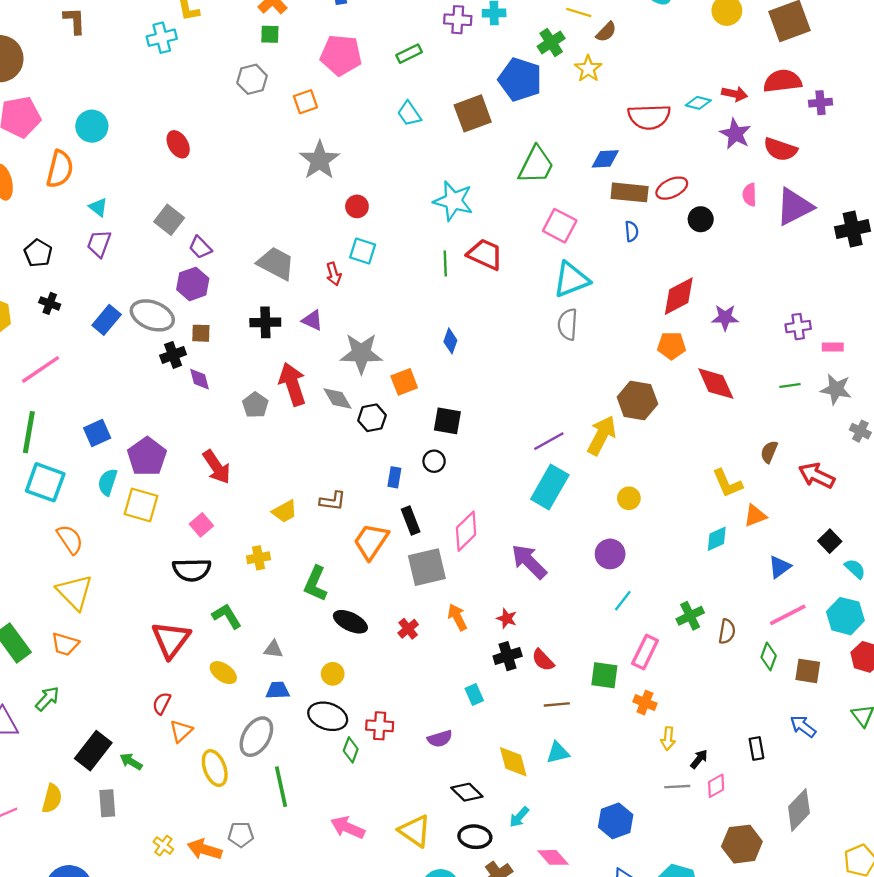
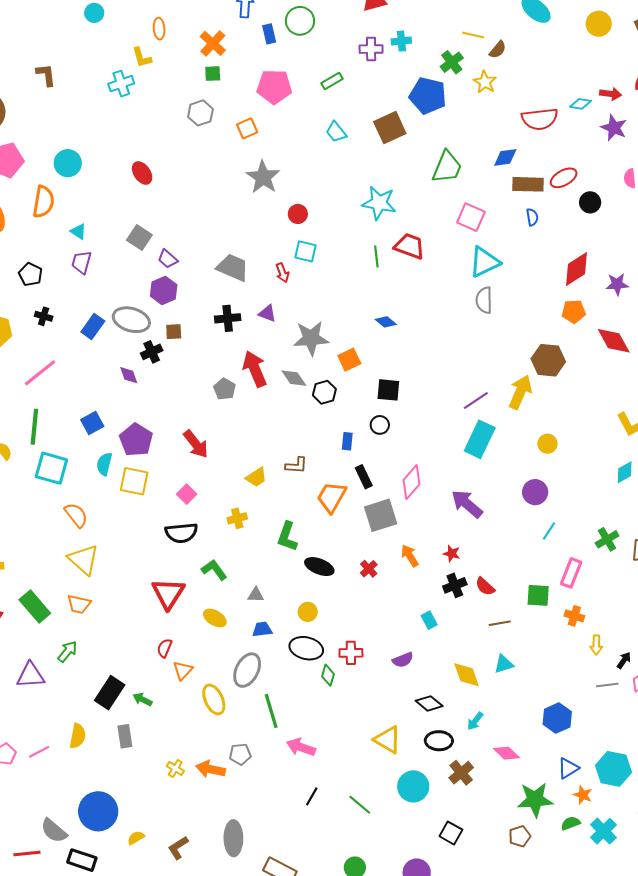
blue diamond: (450, 341) -> (386, 322), turned -65
purple diamond: (199, 379) -> (129, 375), moved
pink arrow: (348, 828) -> (301, 747), moved

